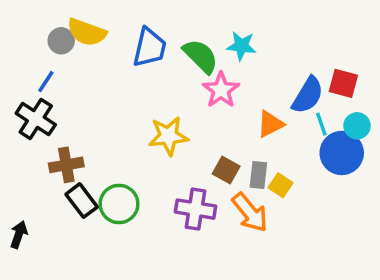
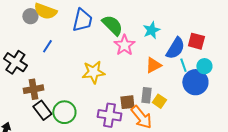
cyan star: (241, 46) -> (151, 30), moved, turned -30
blue line: (46, 82) -> (47, 46), moved
brown square: (226, 170) -> (127, 102), moved, turned -35

